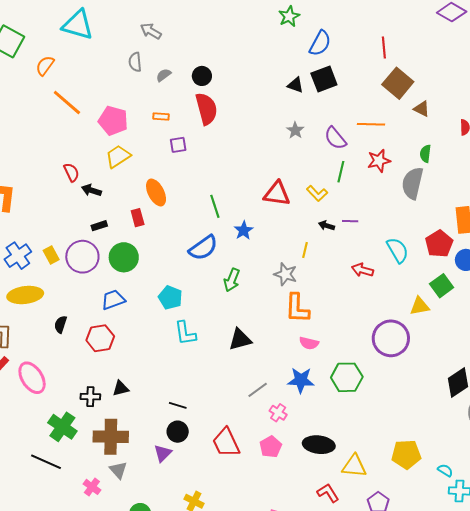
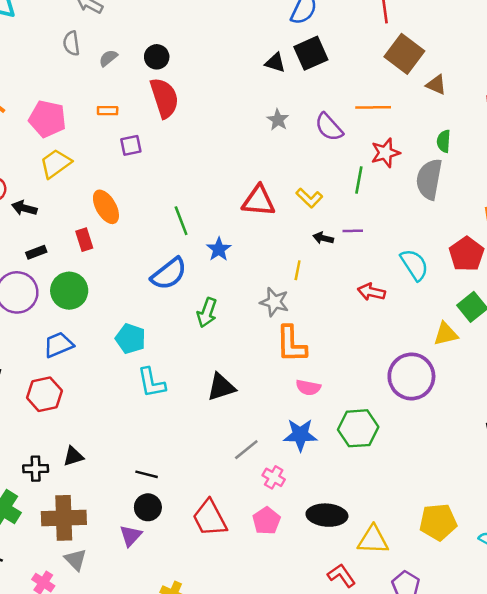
green line: (341, 172) -> (359, 180), moved

